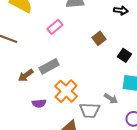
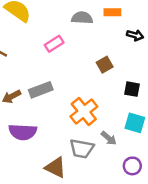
black square: (124, 55) -> (132, 89), turned -32
orange cross: (66, 91) -> (84, 112), moved
purple semicircle: (39, 103) -> (23, 132), size x1.6

